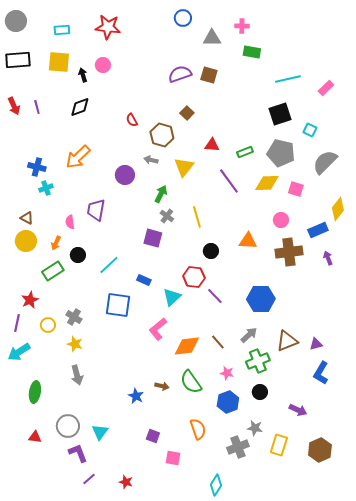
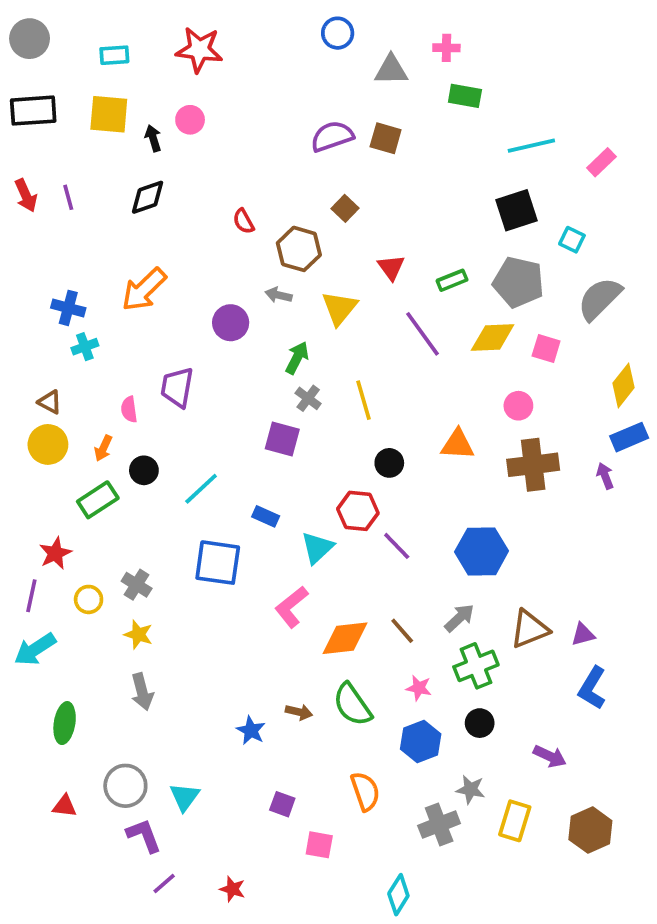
red triangle: (212, 145) -> (391, 267), turned 49
blue rectangle: (318, 230) -> (629, 437), moved

